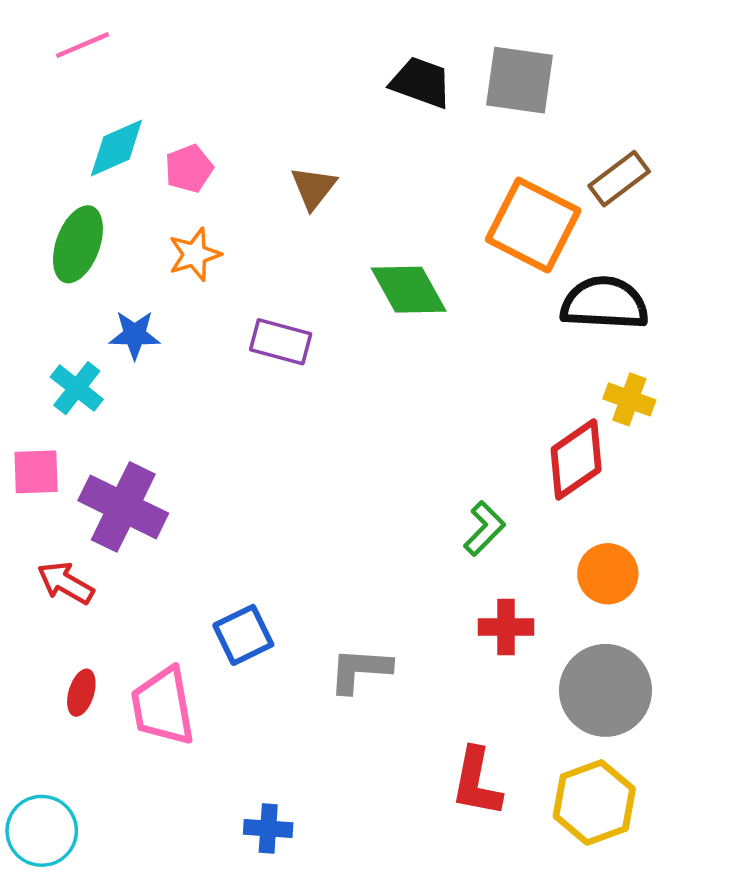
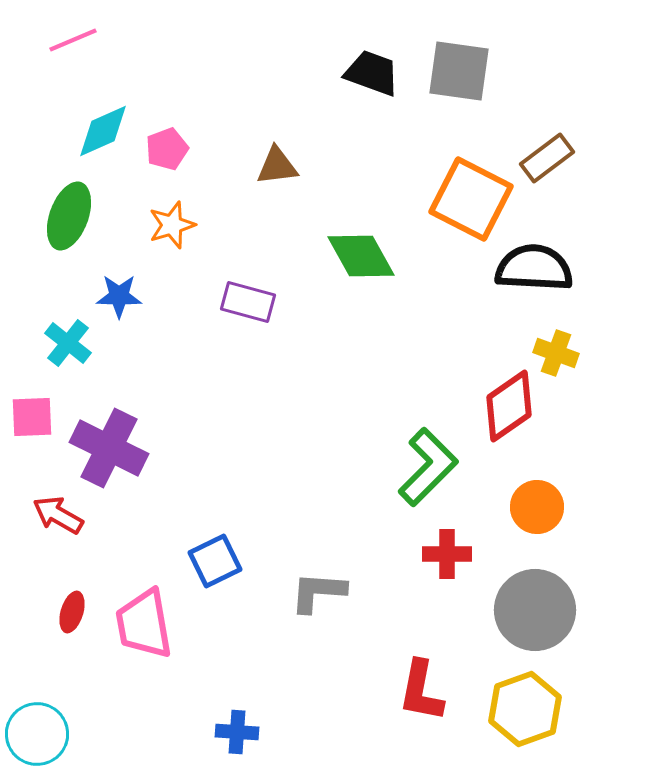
brown triangle: (313, 188) -> (277, 166), turned 45
green L-shape: (484, 528) -> (428, 467), size x1.6

